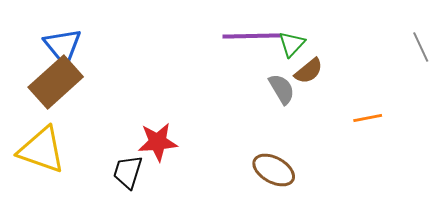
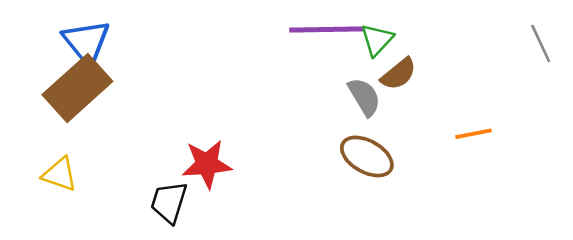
yellow triangle: (42, 150) -> (60, 174), size x0.6
brown ellipse: (274, 170) -> (367, 156), moved

